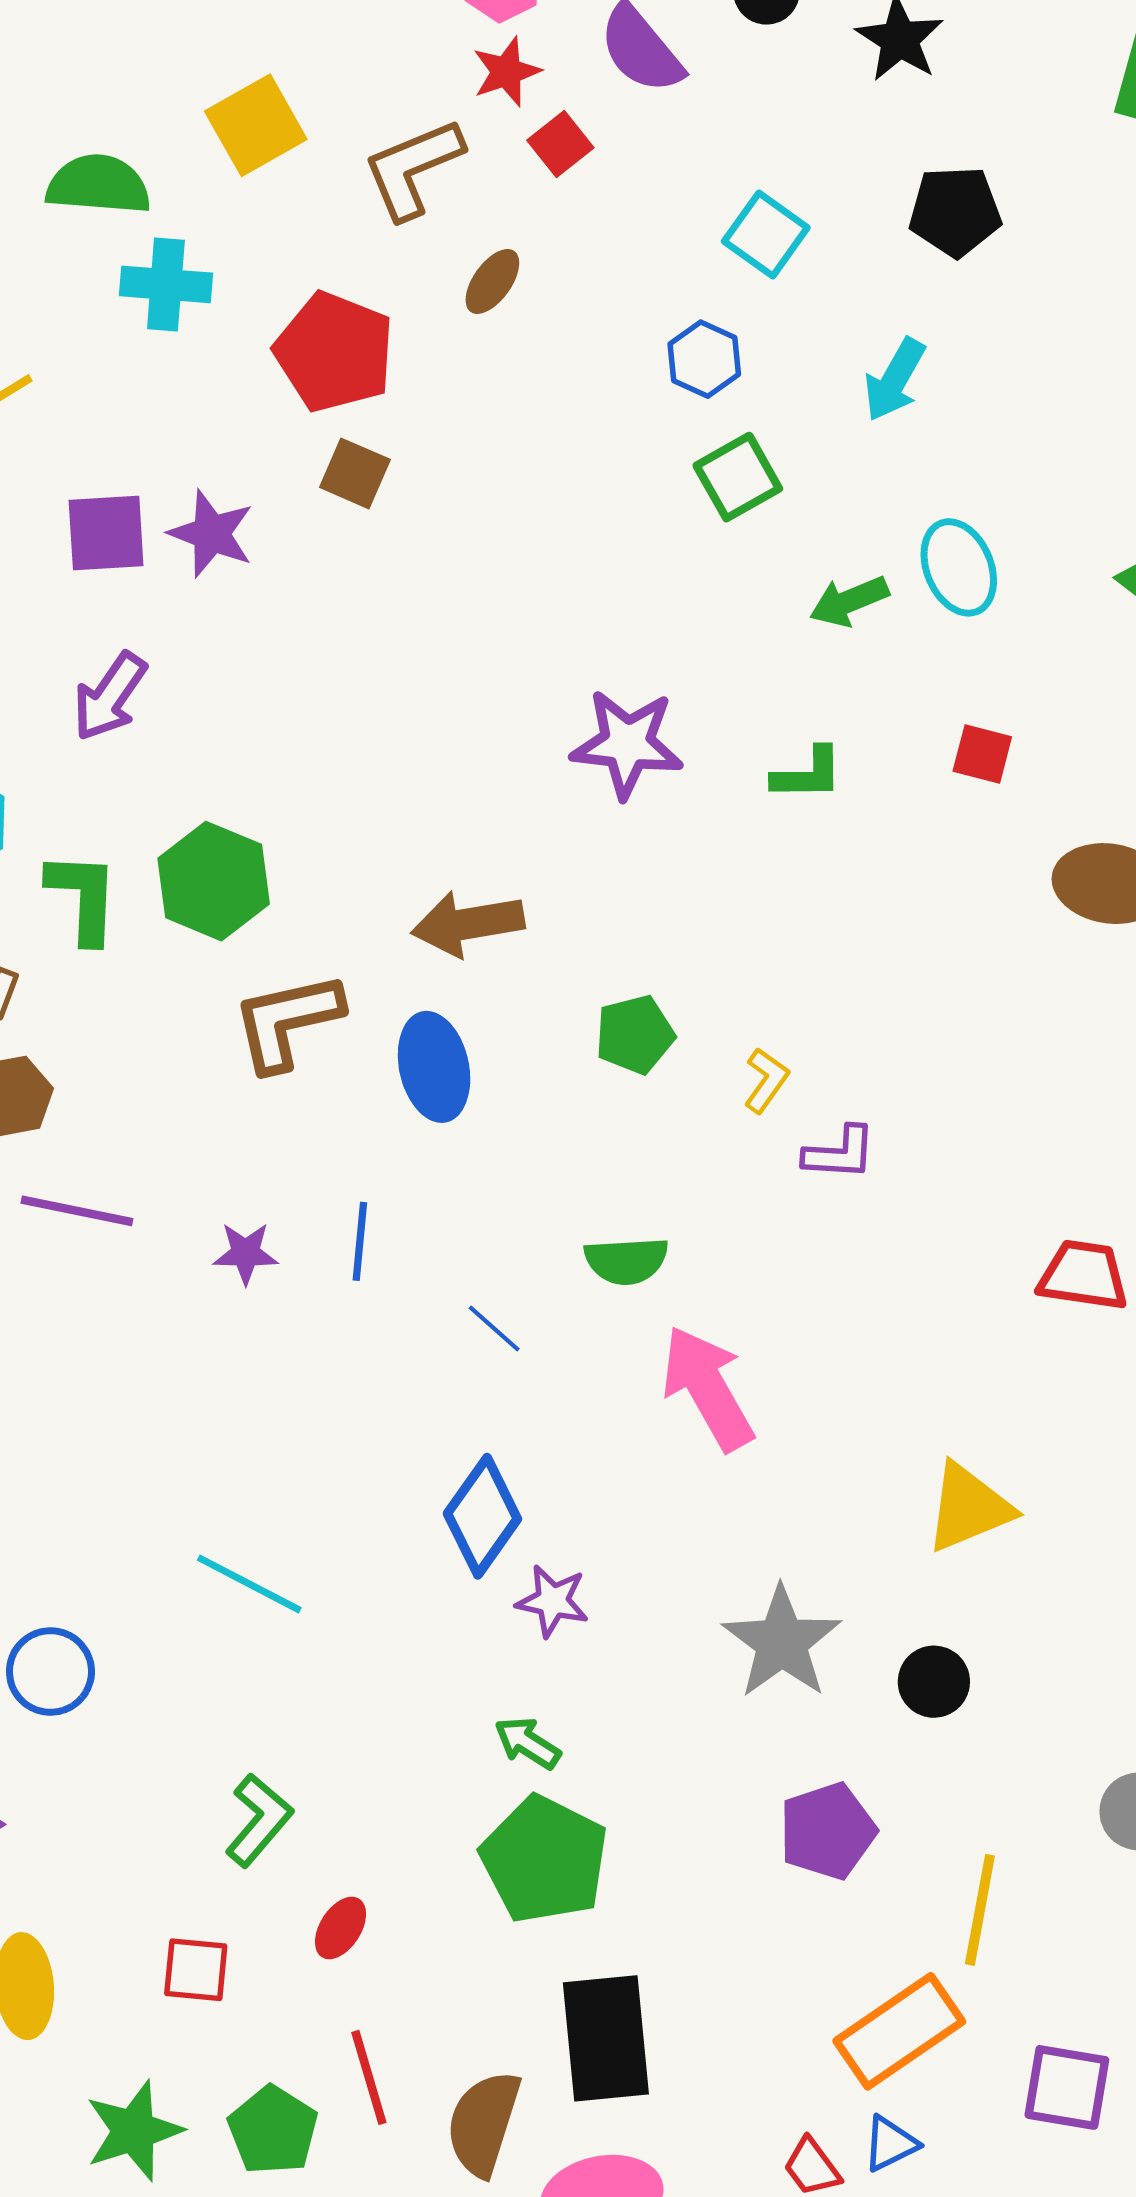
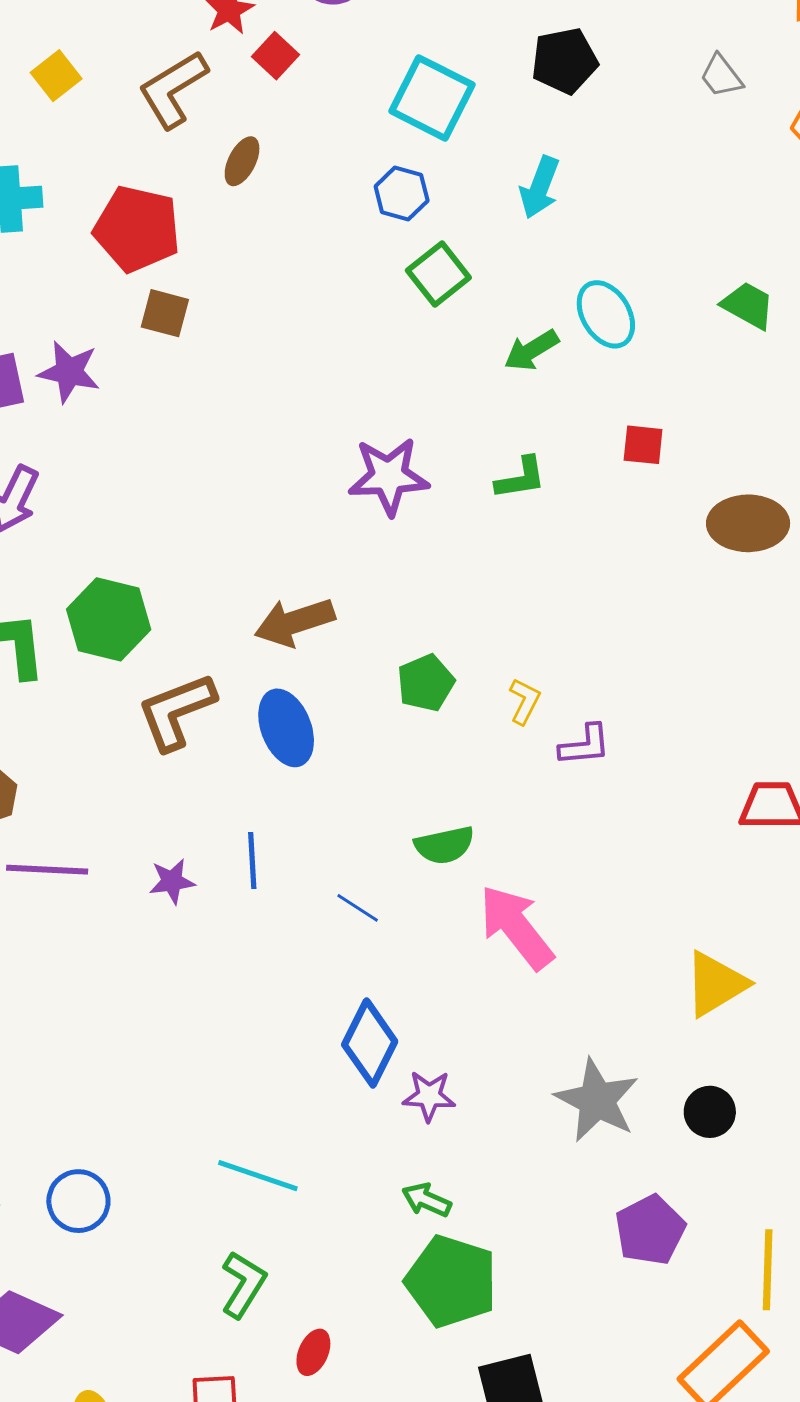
yellow square: (256, 125) -> (56, 76), size x0.7
cyan square: (766, 235) -> (432, 98), size x1.4
cyan line: (249, 1584) -> (258, 1176), moved

